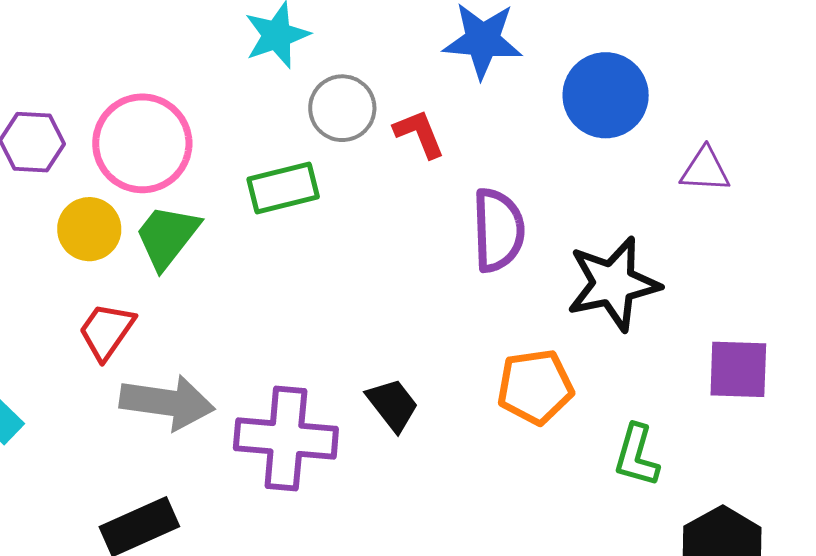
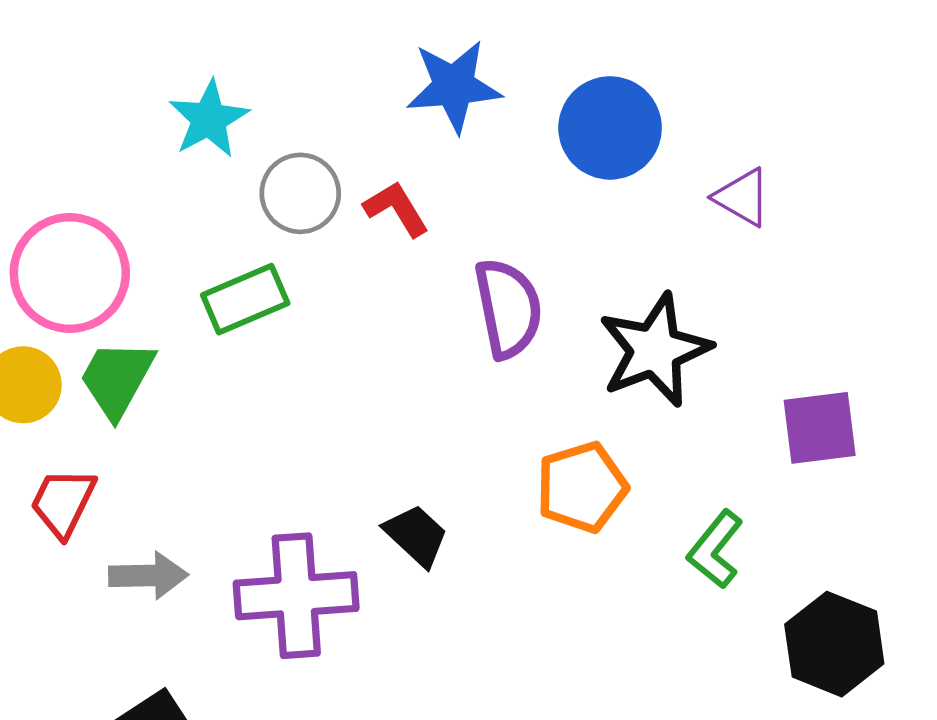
purple triangle: (705, 170) -> (742, 197), turned 36
gray arrow: (167, 402) -> (148, 576), size x0.7
green L-shape: (637, 456) -> (715, 549), turned 32

